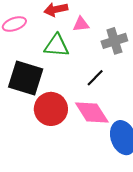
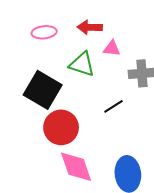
pink diamond: (92, 113) -> (76, 167), moved

